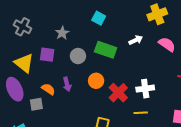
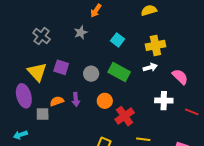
yellow cross: (157, 14) -> (155, 45), moved
gray star: (62, 33) -> (81, 32), moved
orange semicircle: (48, 89) -> (57, 101), turned -64
white cross: (145, 89) -> (164, 101), moved

